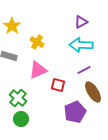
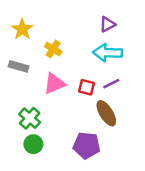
red square: (58, 85) -> (87, 87), moved
brown ellipse: (93, 92) -> (106, 113), moved
purple pentagon: (75, 112) -> (87, 145), moved, turned 30

